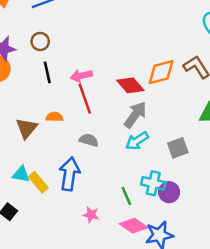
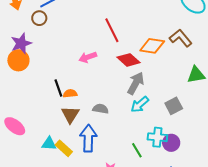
brown circle: (40, 41) -> (39, 18), moved
black line: (47, 72) -> (58, 88), moved
orange diamond: (161, 72) -> (152, 46), turned 30
red line: (85, 99) -> (112, 30), moved
brown triangle: (27, 128) -> (70, 115), moved

